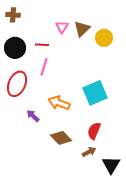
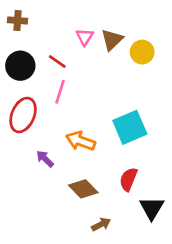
red line: (42, 45) -> (57, 62), turned 32
brown arrow: (89, 152) -> (101, 224), moved
black triangle: (111, 165) -> (152, 208), moved

